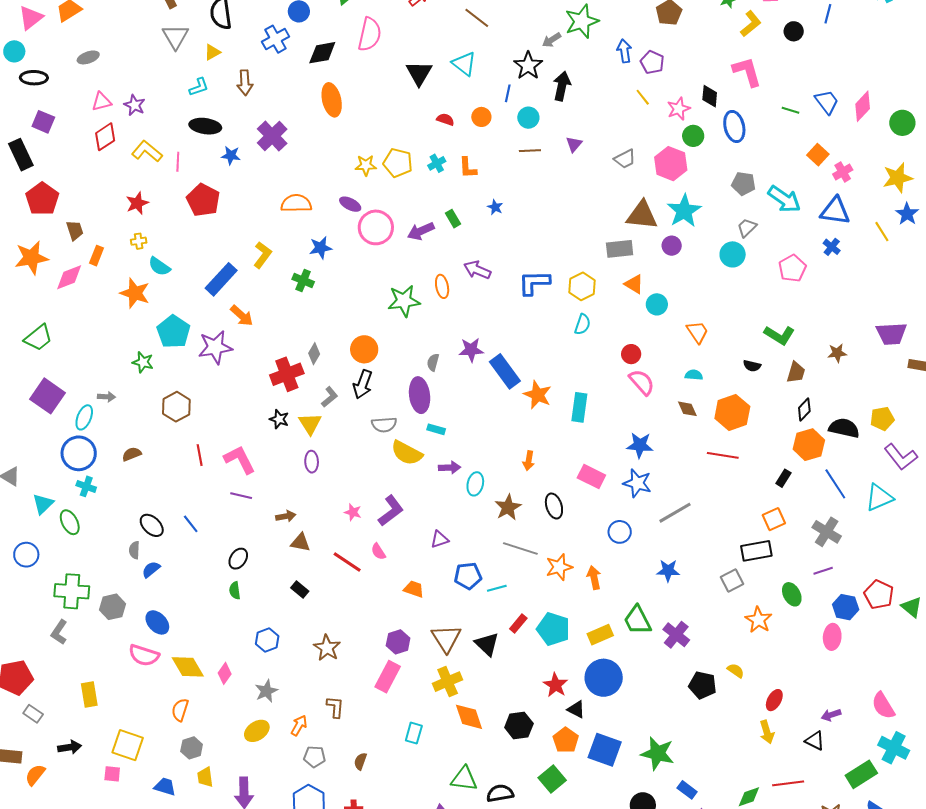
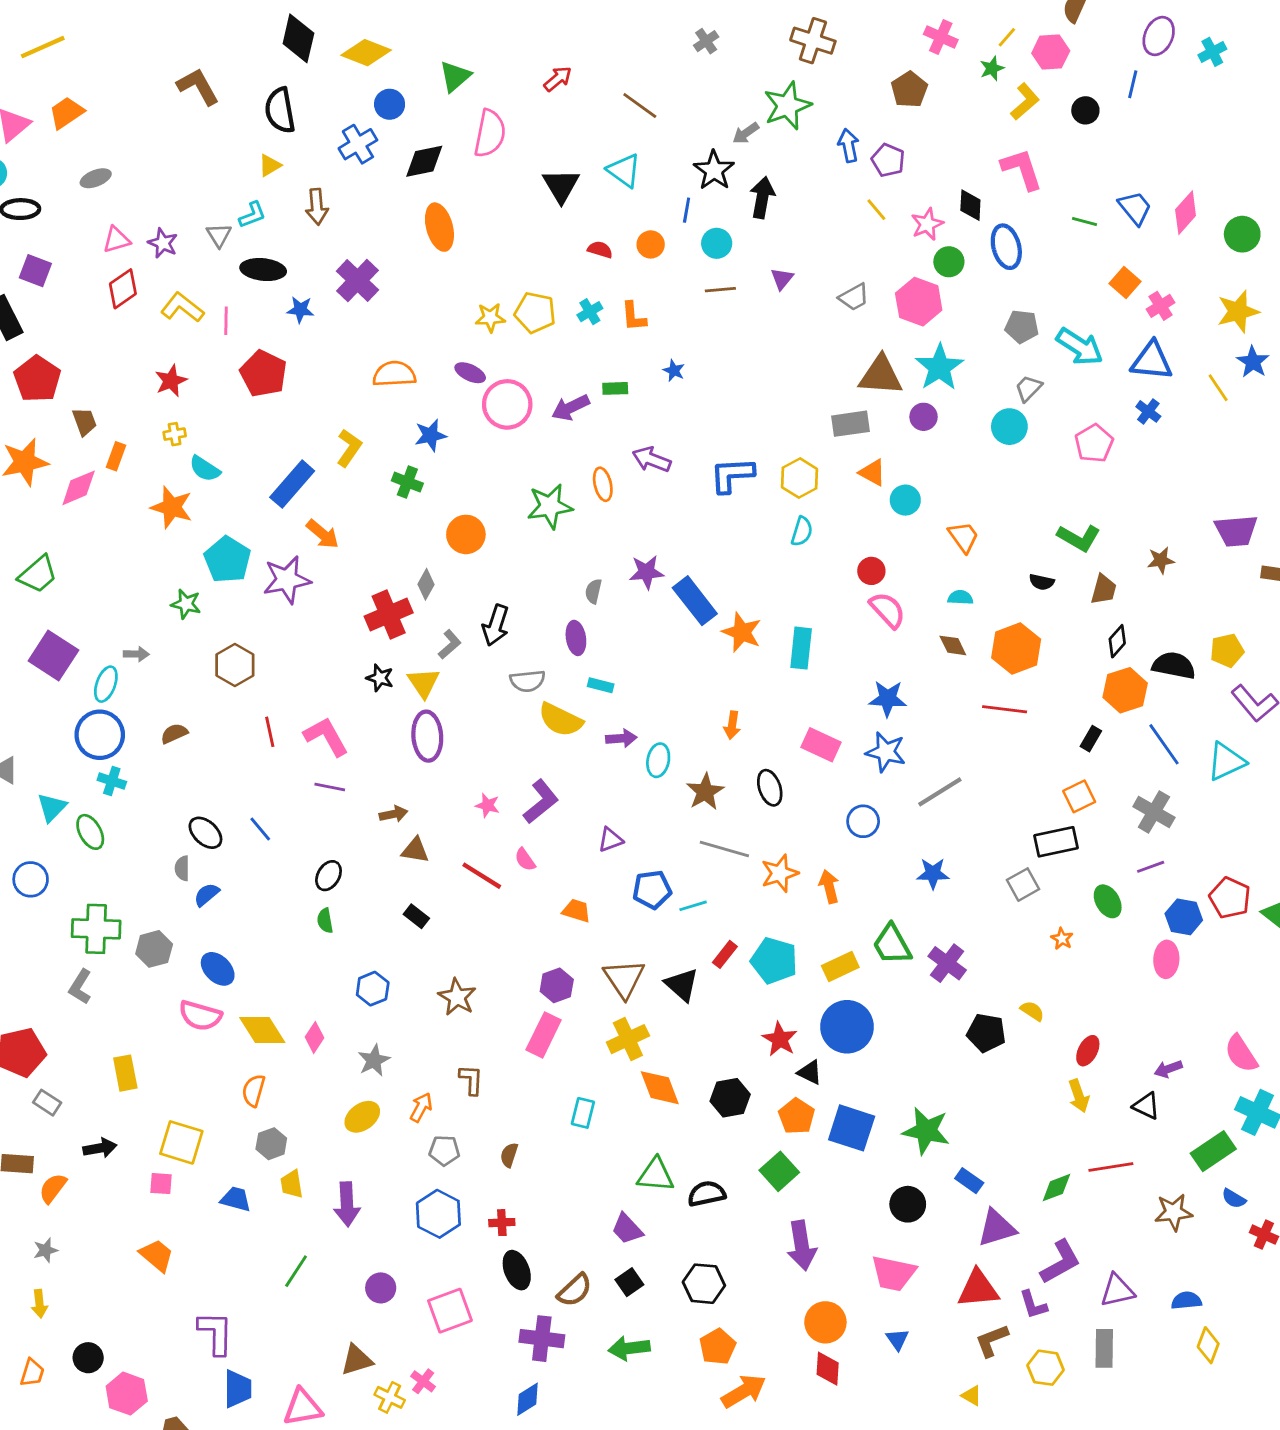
gray triangle: (176, 37) -> (219, 235), moved, size x0.7
green rectangle: (453, 219) -> (615, 388), turned -60
orange circle: (364, 349) -> (466, 534), moved
purple ellipse: (420, 395) -> (576, 638), size x0.7
purple ellipse: (312, 462) -> (427, 736), size x1.6
orange star: (758, 620) -> (1062, 939), size x0.6

